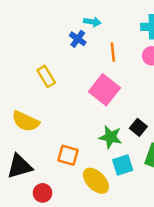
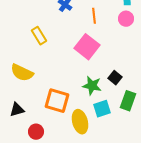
orange square: (68, 155) -> (57, 101), size x1.4
black triangle: (19, 166) -> (17, 110), size x0.7
yellow ellipse: (96, 181) -> (80, 122), turned 30

